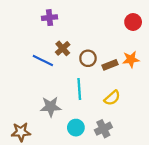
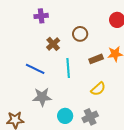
brown circle: (88, 58) -> (80, 34), moved
blue line: (43, 60) -> (35, 69), moved
cyan line: (79, 89) -> (68, 68), moved

